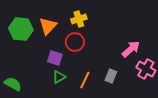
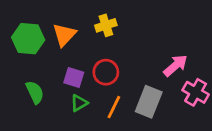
red circle: (75, 42) -> (106, 72), moved
gray rectangle: (111, 76) -> (149, 102), size x1.6
green semicircle: (13, 84) -> (35, 92), moved, turned 36

